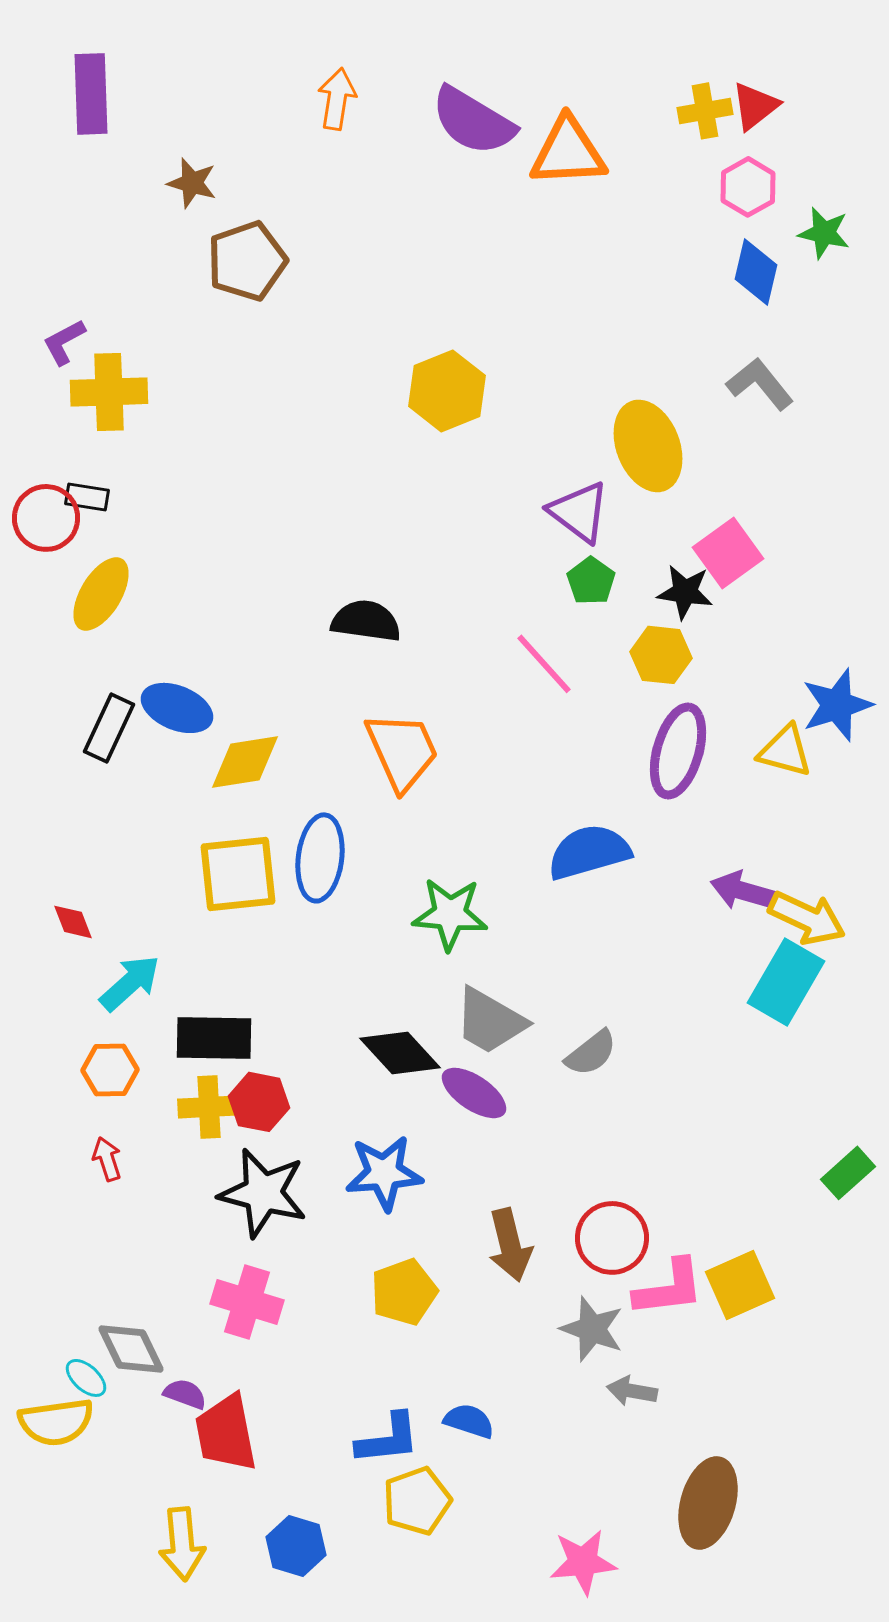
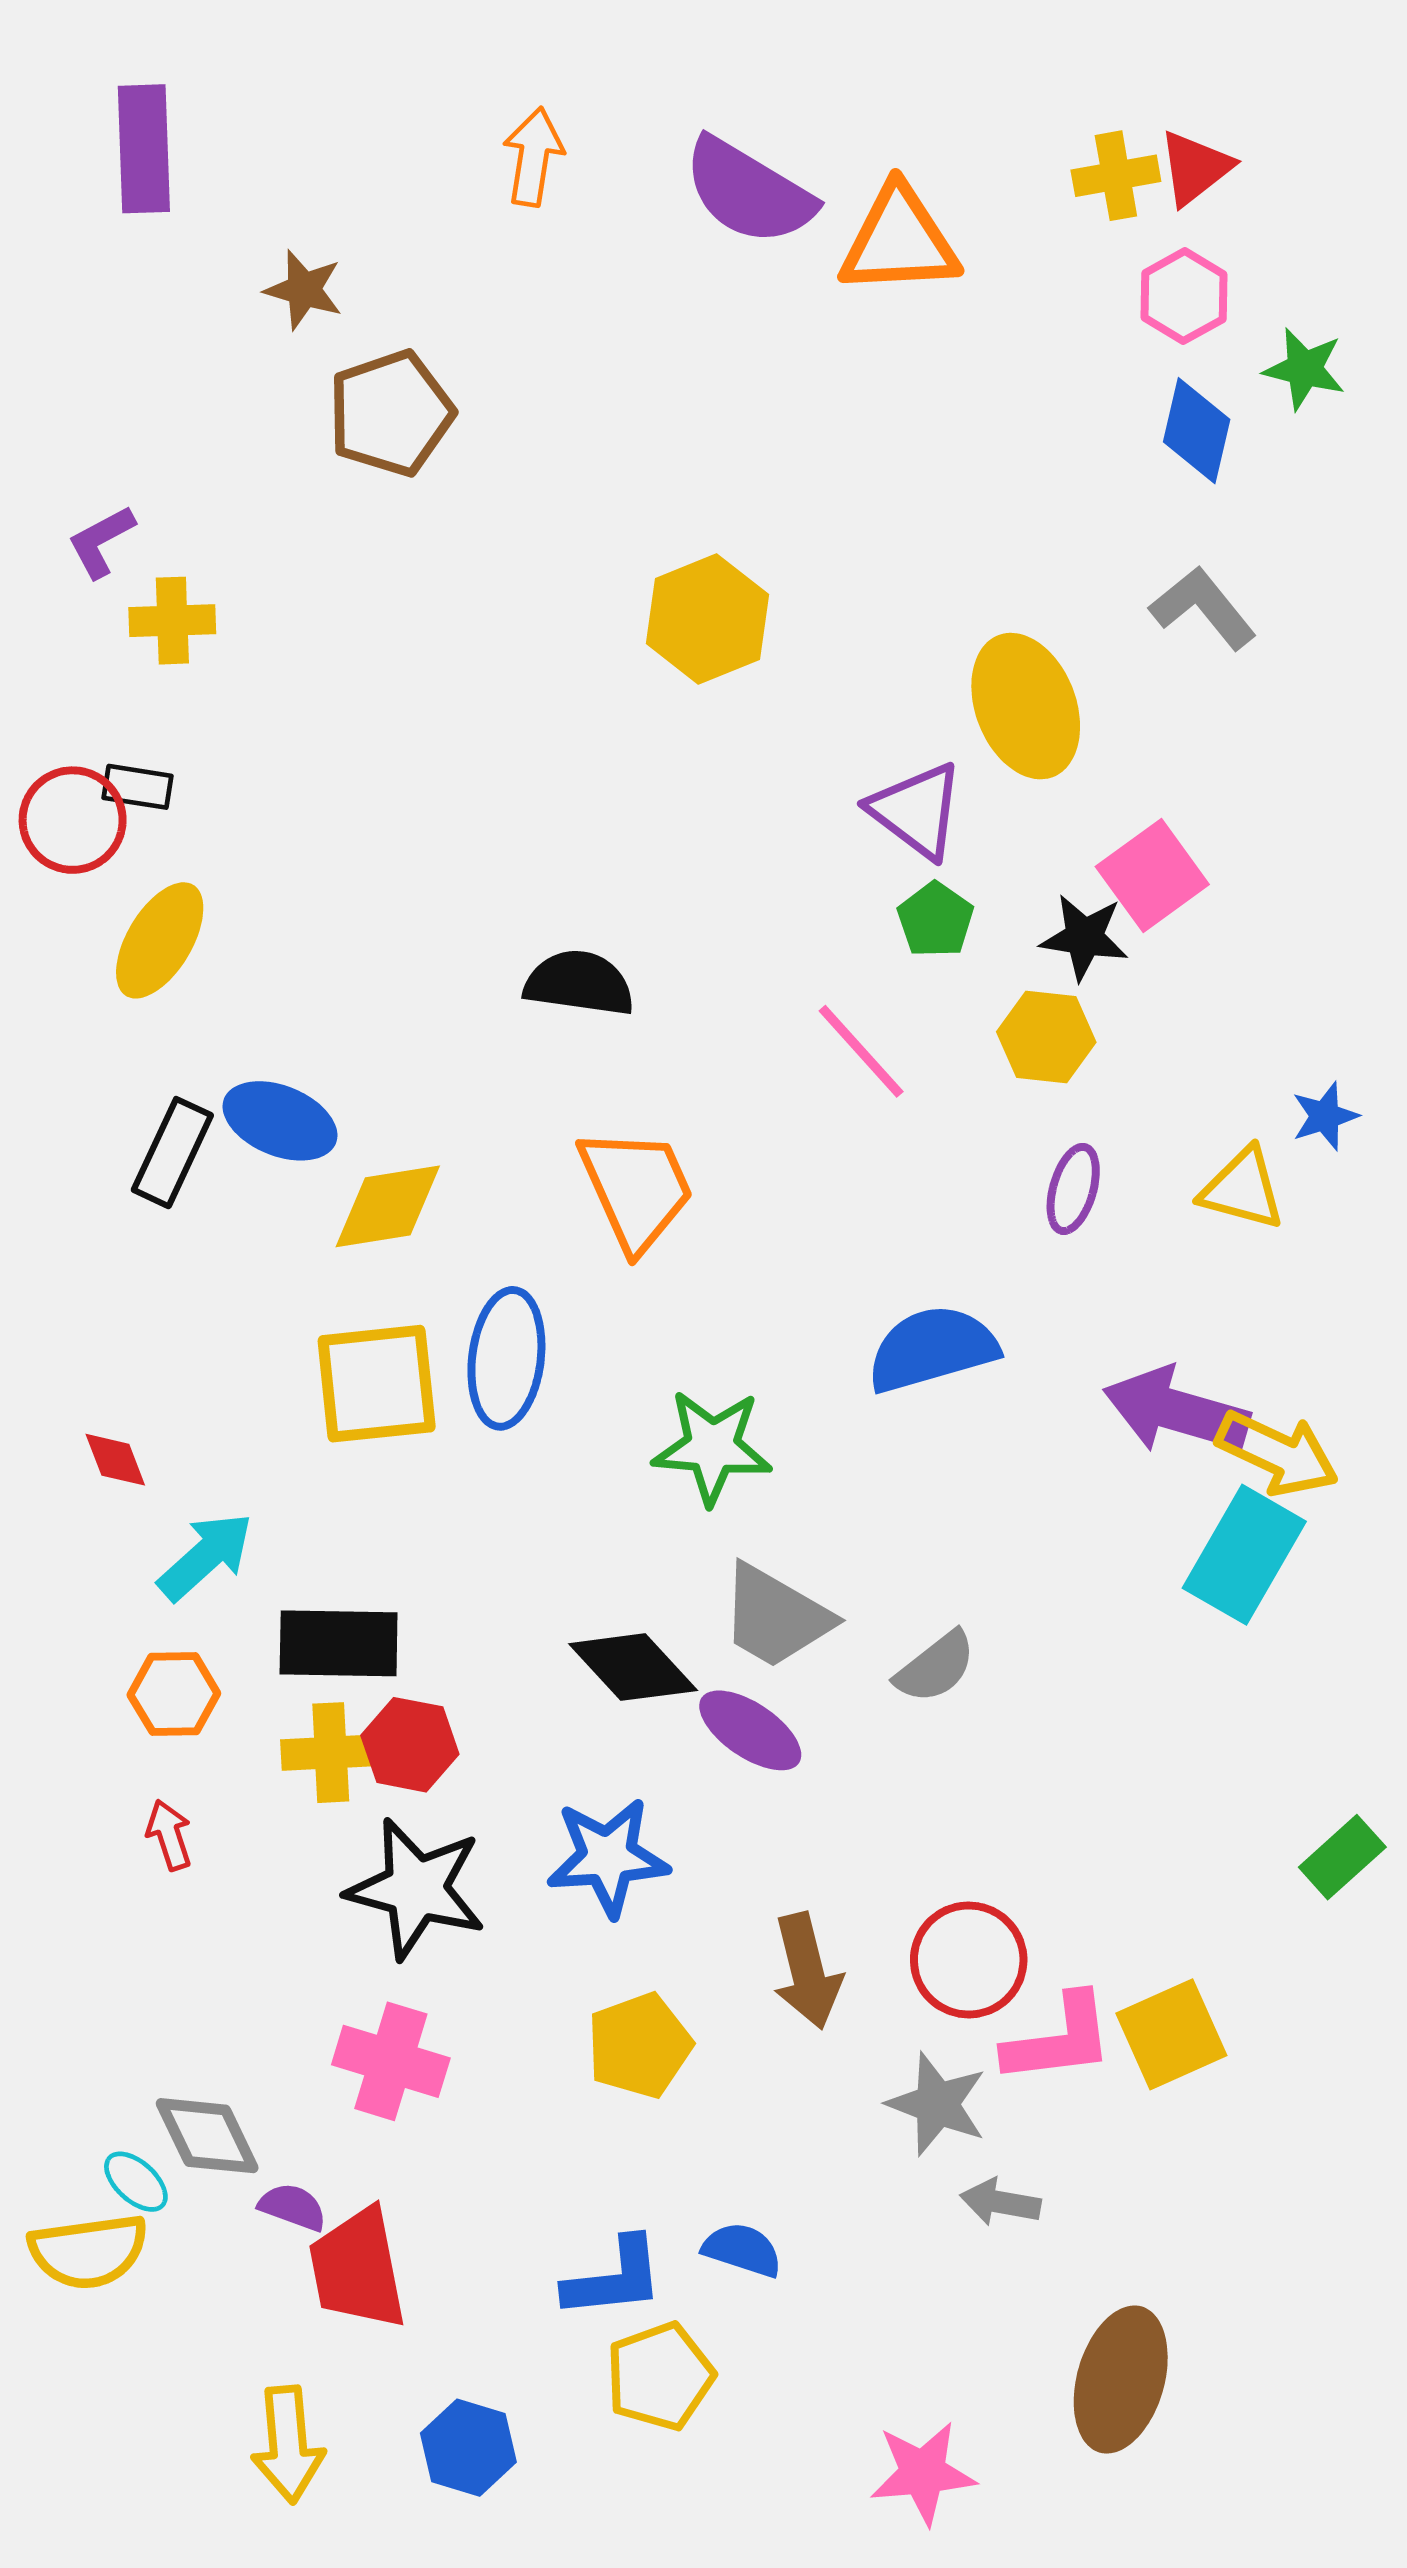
yellow cross: (109, 392) -> (172, 621), size x0.7
blue star: (837, 705) -> (1325, 1116), size x0.6
purple ellipse: (678, 751) -> (1073, 1189), size x0.6
purple arrow: (743, 891) -> (1176, 1411), size x1.4

